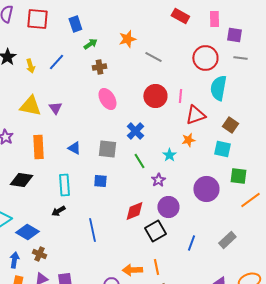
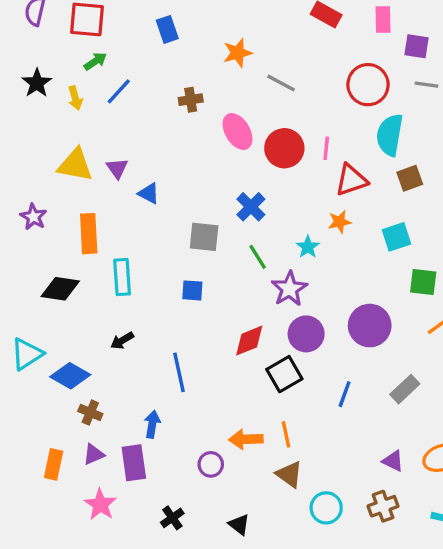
blue rectangle: (75, 24) -> (167, 29), moved
green arrow: (90, 44) -> (95, 61), moved
pink ellipse: (107, 99) -> (238, 132), moved
brown square: (230, 125) -> (410, 178), moved, turned 35
blue triangle: (74, 148) -> (149, 193), moved
cyan square: (222, 149) -> (396, 237), turned -30
purple star: (158, 180) -> (289, 289), size x1.5
cyan rectangle: (64, 185) -> (122, 277), moved
purple circle: (206, 189) -> (370, 326), moved
blue arrow: (14, 260) -> (152, 424), moved

